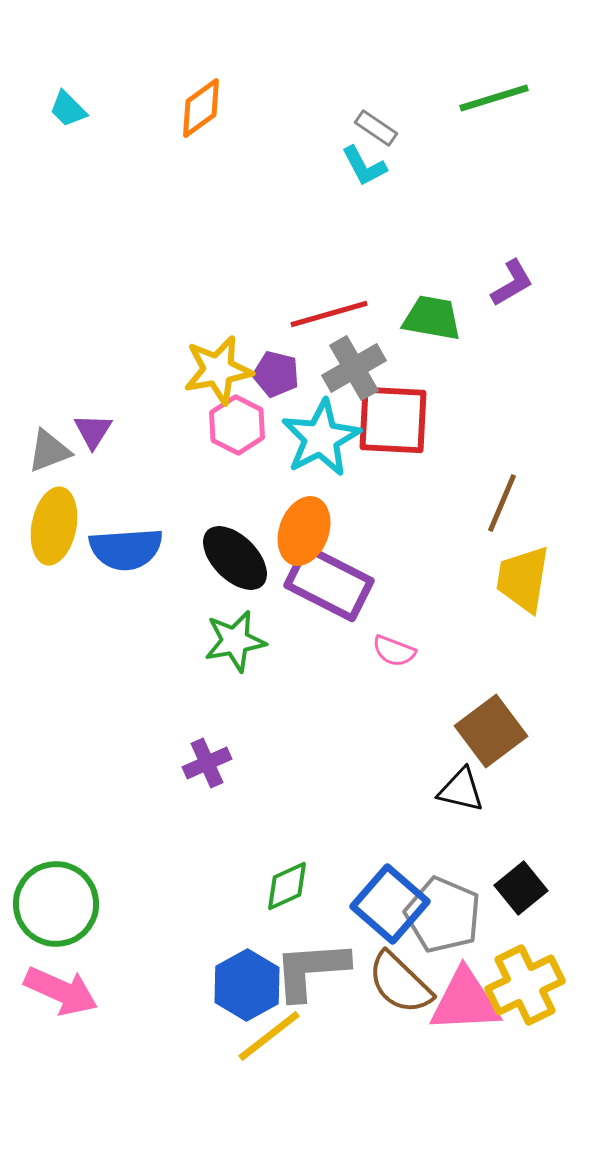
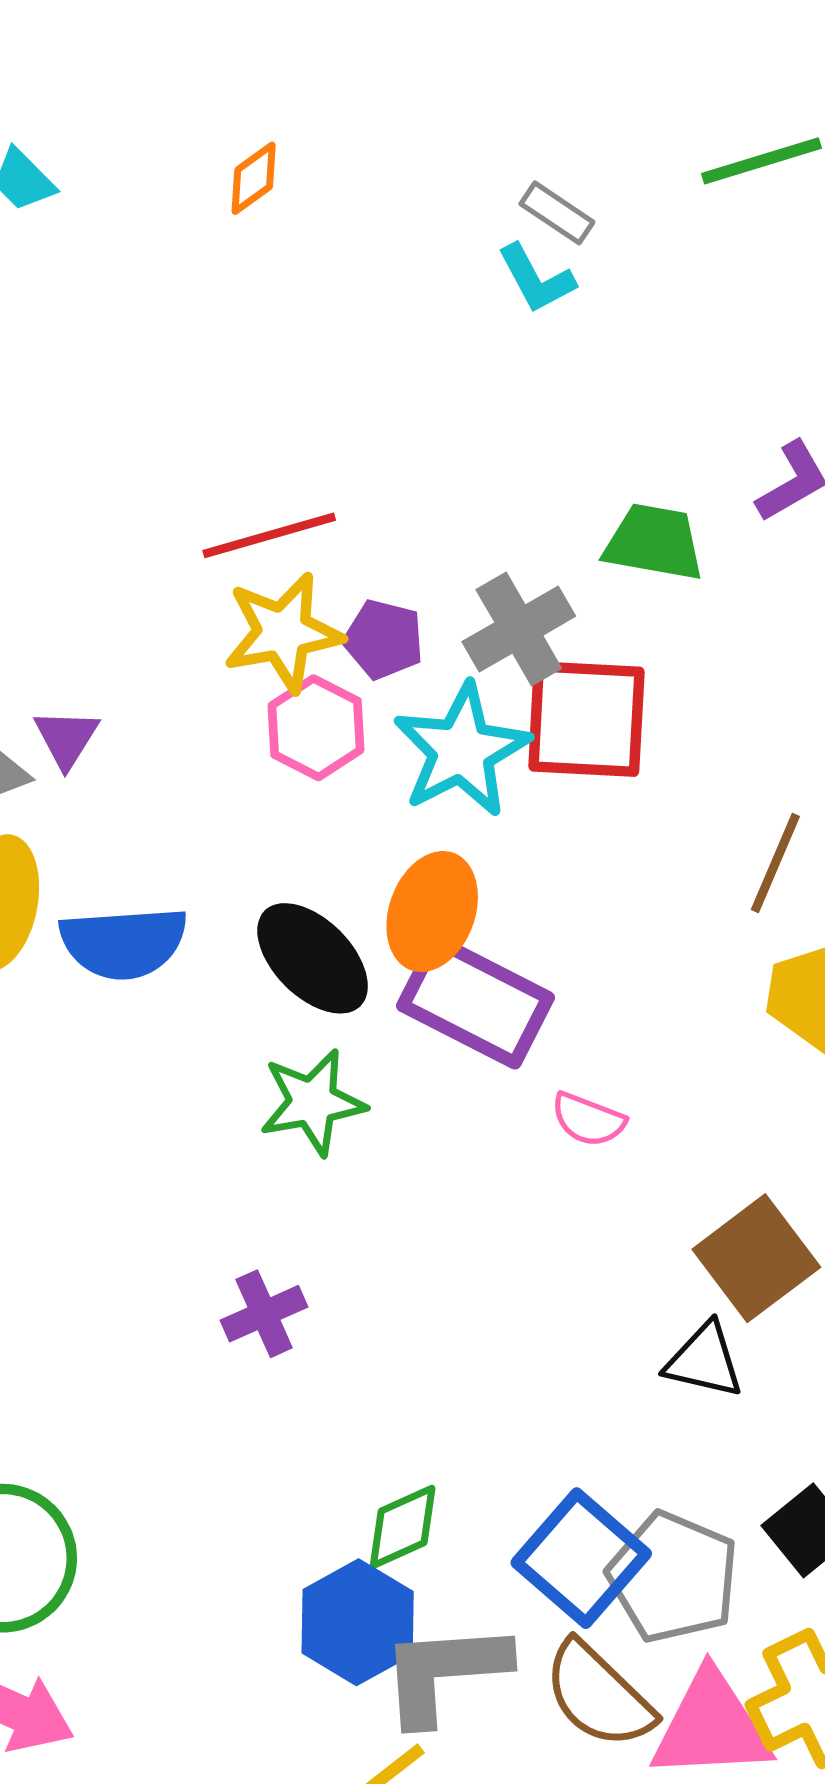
orange diamond: (201, 108) -> (254, 178), size x0.7
red line: (329, 314) -> (269, 535), moved
blue hexagon: (247, 985) -> (358, 1622), moved

